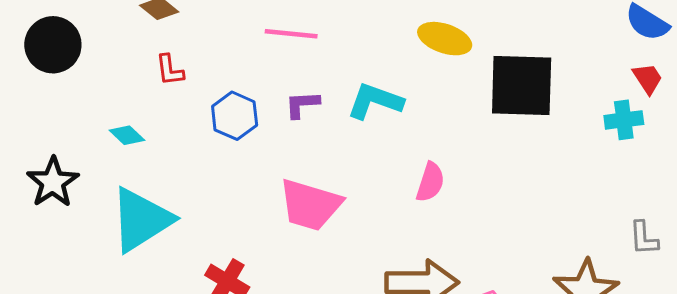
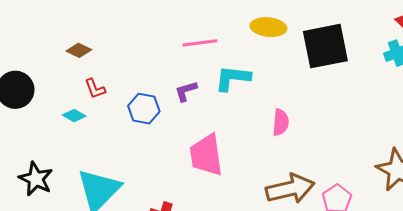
pink line: (291, 34) -> (200, 43), moved
cyan diamond: (127, 135) -> (74, 116), moved
pink trapezoid: (310, 205) -> (206, 155), turned 78

